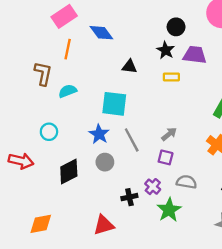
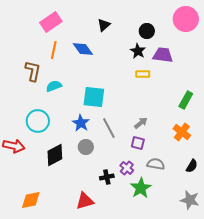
blue diamond: (101, 33) -> (83, 49), moved
black triangle: (129, 67) -> (104, 25), moved, turned -48
cyan circle: (49, 132) -> (38, 121), size x1.5

